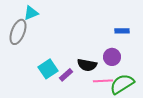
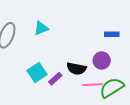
cyan triangle: (31, 13) -> (41, 28), moved

